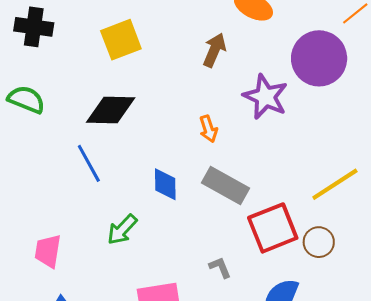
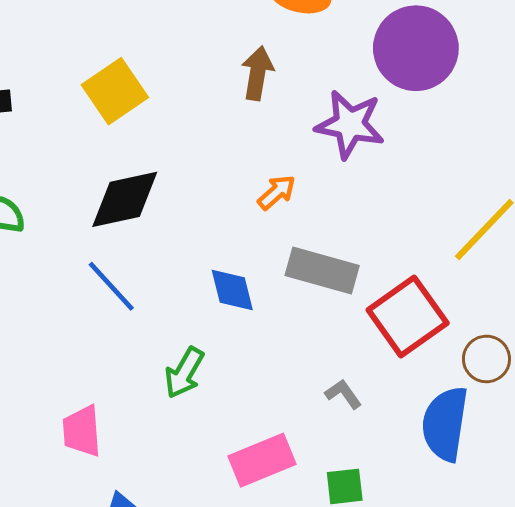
orange arrow: (208, 129) -> (277, 192), turned -100
brown circle: (319, 242) -> (486, 359), moved

